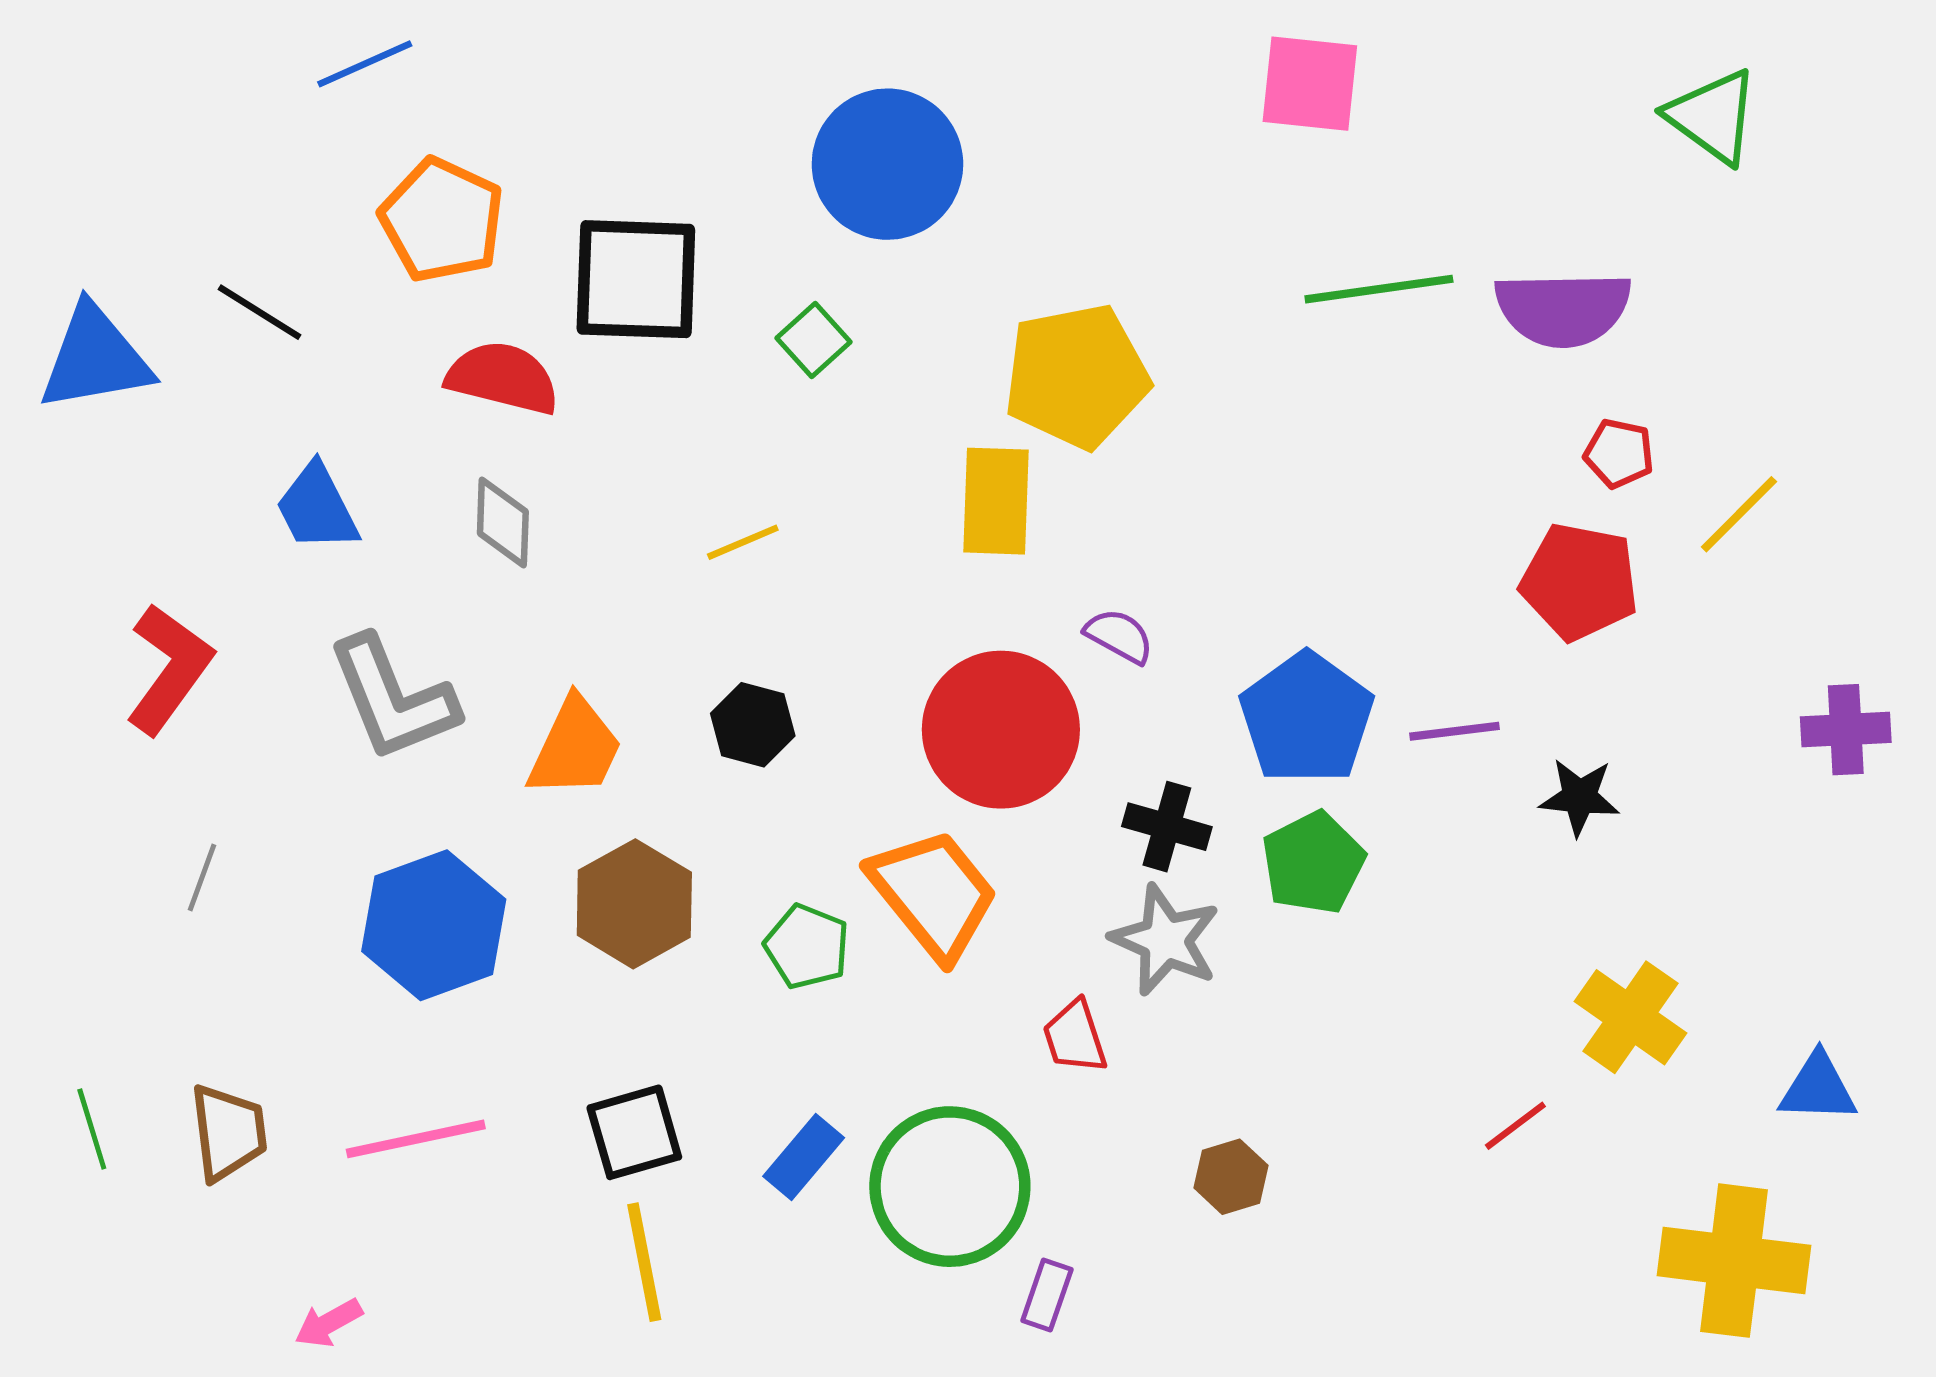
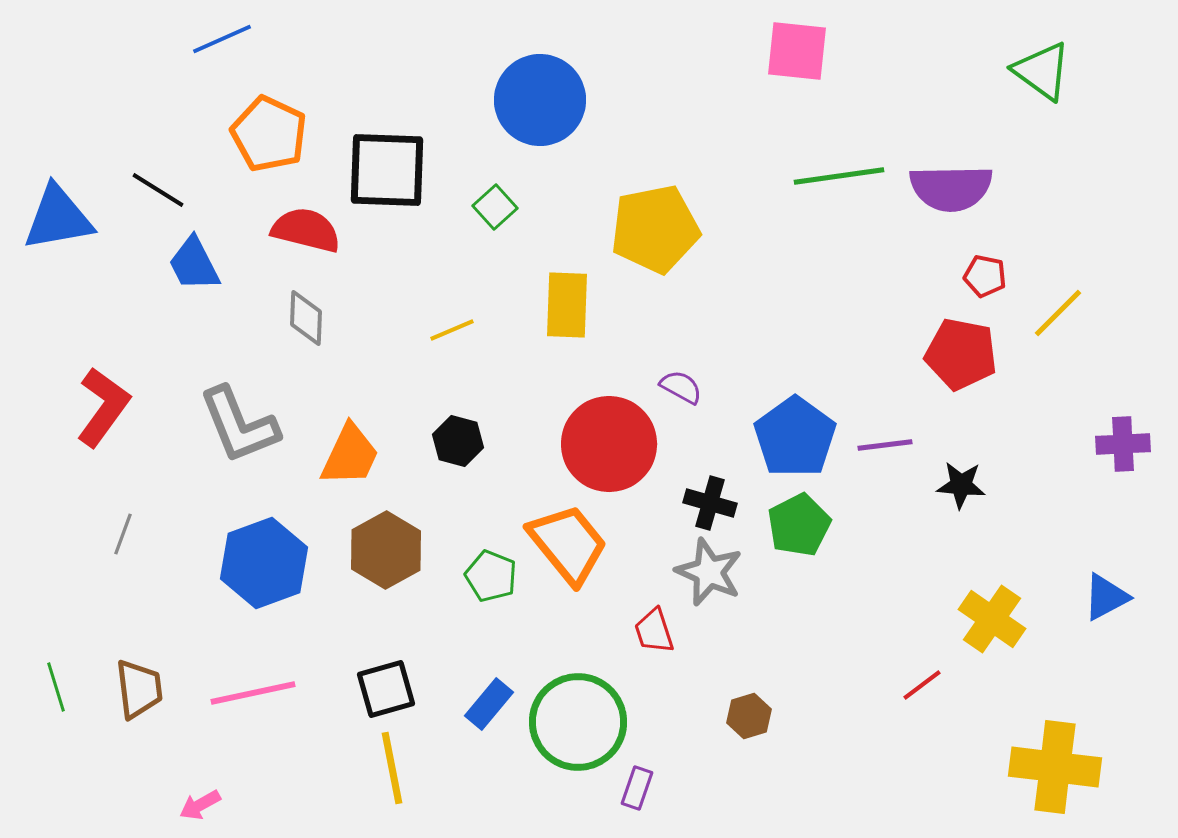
yellow rectangle: (996, 501) -> (567, 305), moved
blue trapezoid: (317, 508) -> (194, 264), moved
blue triangle: (1818, 1088) -> (1106, 597), moved, turned -30

